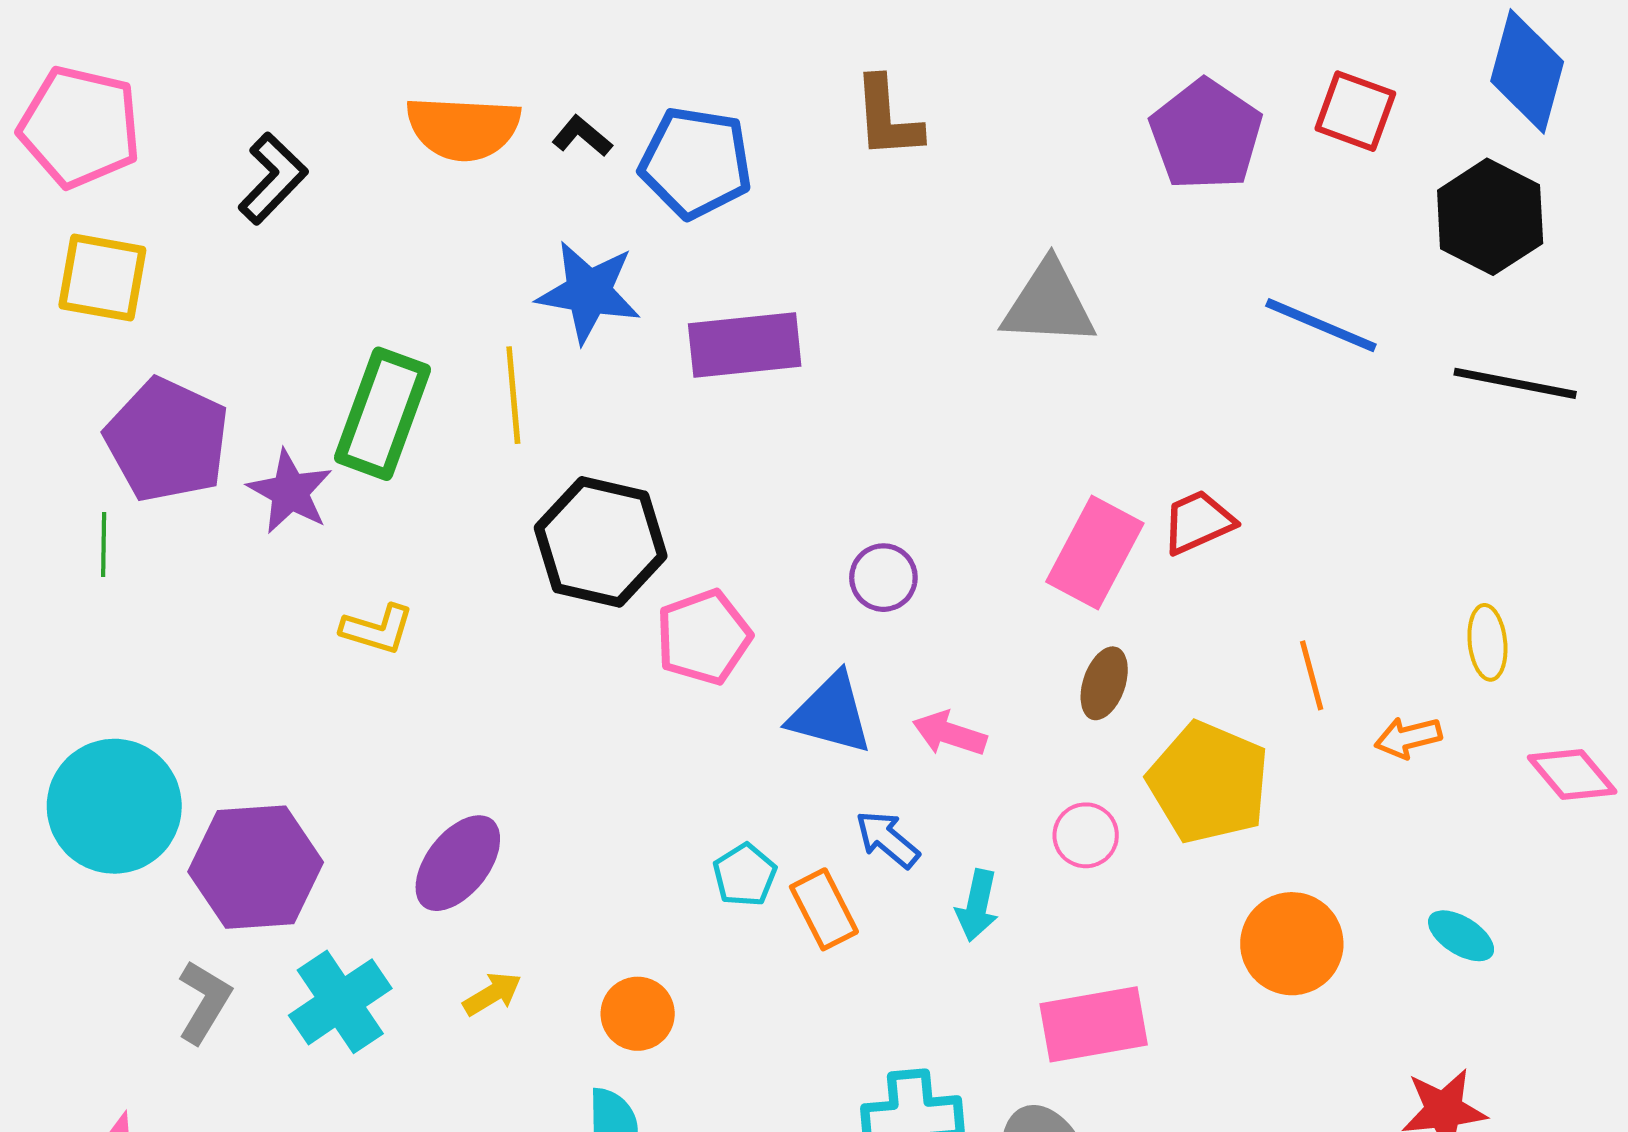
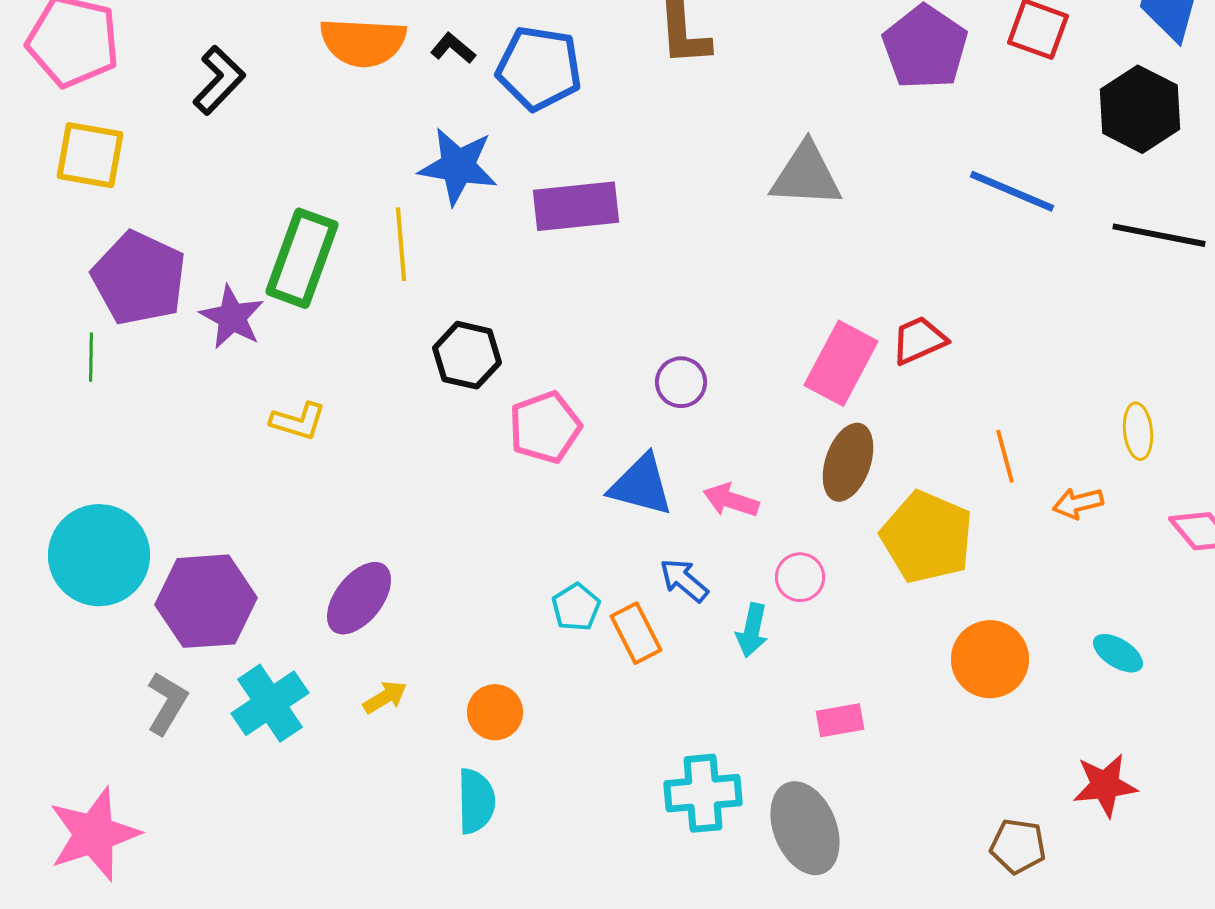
black hexagon: (601, 542) -> (467, 355), size x0.7
brown ellipse: (1104, 683) -> (848, 462), size x1.4
pink circle: (1086, 835) -> (800, 577), moved
pink rectangle: (1094, 1024) -> (840, 720), size x0.6

